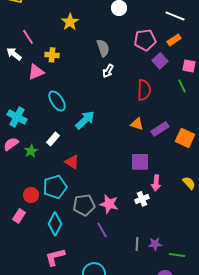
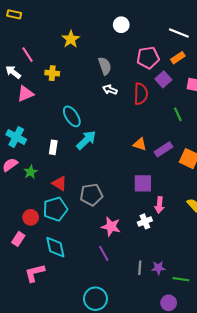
white arrow: (108, 71) -> (110, 90), turned 80
pink triangle: (36, 72) -> (25, 94), moved
green line: (182, 86) -> (178, 114), moved
red semicircle: (144, 90) -> (141, 94), moved
cyan ellipse: (57, 101) -> (72, 116), moved
white rectangle: (53, 139) -> (53, 147), moved, turned -32
red triangle: (72, 162) -> (59, 183), moved
gray pentagon: (84, 205) -> (91, 195), moved
cyan diamond: (55, 224) -> (55, 247), turned -40
pink L-shape: (55, 257) -> (35, 273), moved

